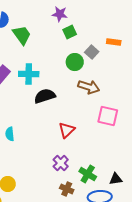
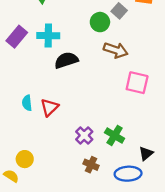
red triangle: (67, 130) -> (49, 107), moved
green cross: (88, 174) -> (115, 135), moved
black triangle: (116, 179) -> (146, 153), turned -32

